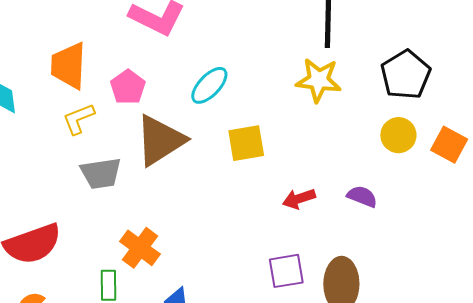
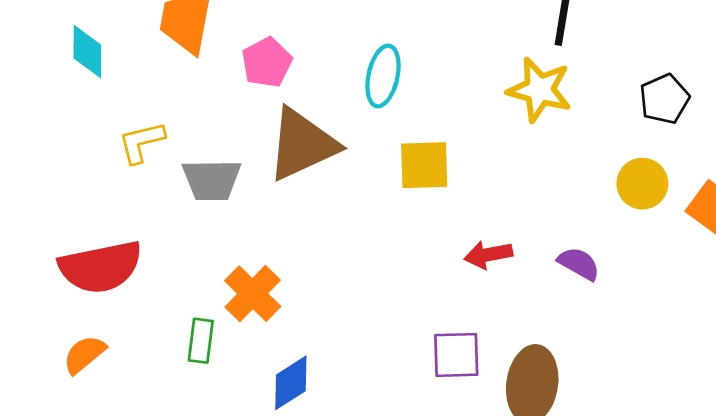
black pentagon: (406, 75) -> (664, 99), size x0.7
cyan ellipse: (209, 85) -> (383, 76), turned -39
yellow L-shape: (79, 119) -> (141, 142), moved

